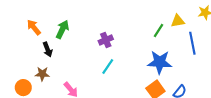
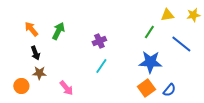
yellow triangle: (178, 21) -> (167, 15), moved
blue line: (192, 43) -> (181, 44), turned -40
black arrow: (48, 50) -> (35, 53), moved

